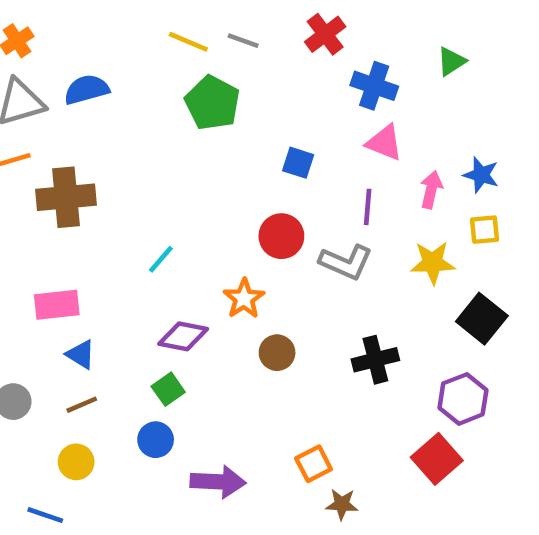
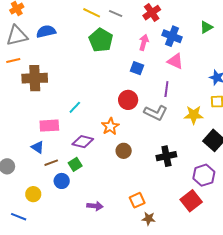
pink arrow: (431, 190) -> (144, 42), moved
pink rectangle: (57, 305) -> (49, 126), moved
brown line: (82, 405) -> (51, 163), moved
blue circle: (156, 440) -> (62, 181), moved
purple arrow: (218, 482) -> (95, 206), size x0.7

